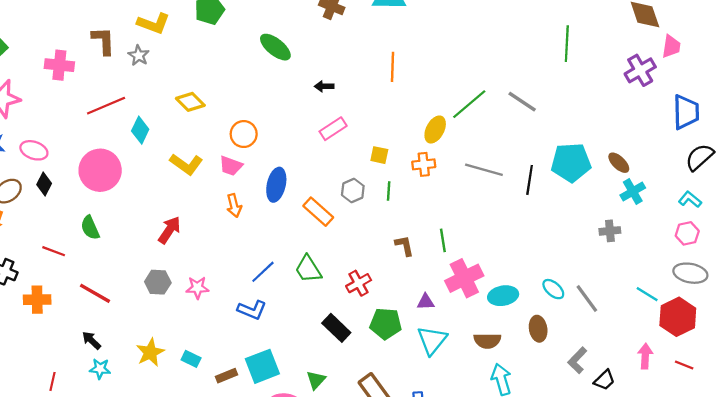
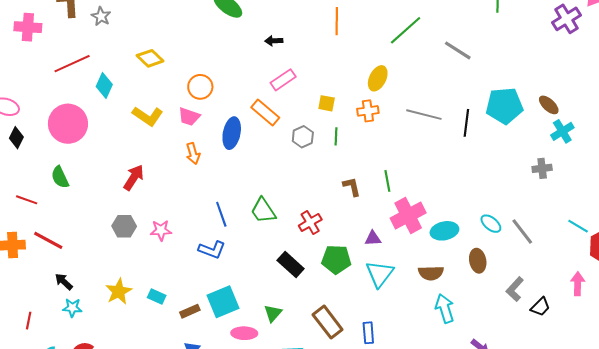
green line: (469, 104) -> (406, 30), moved
orange rectangle: (318, 212) -> (265, 112), moved
blue line: (263, 272) -> (221, 214), turned -65
red line: (95, 293) -> (48, 240), moved

